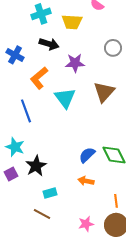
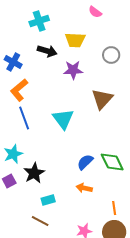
yellow trapezoid: (72, 22) -> (75, 40), moved
orange L-shape: (39, 78) -> (19, 90), moved
cyan triangle: (65, 98) -> (63, 119), moved
cyan star: (15, 147) -> (13, 154), turned 30

